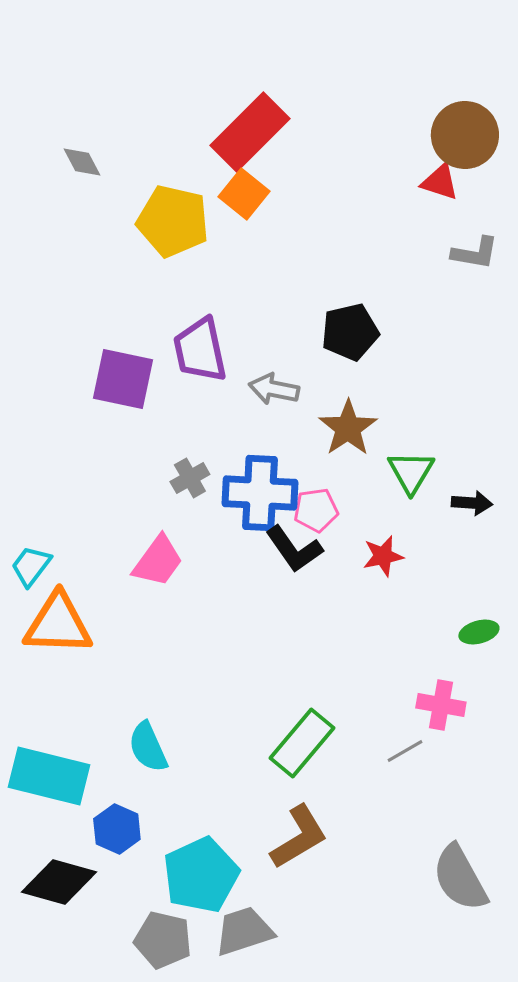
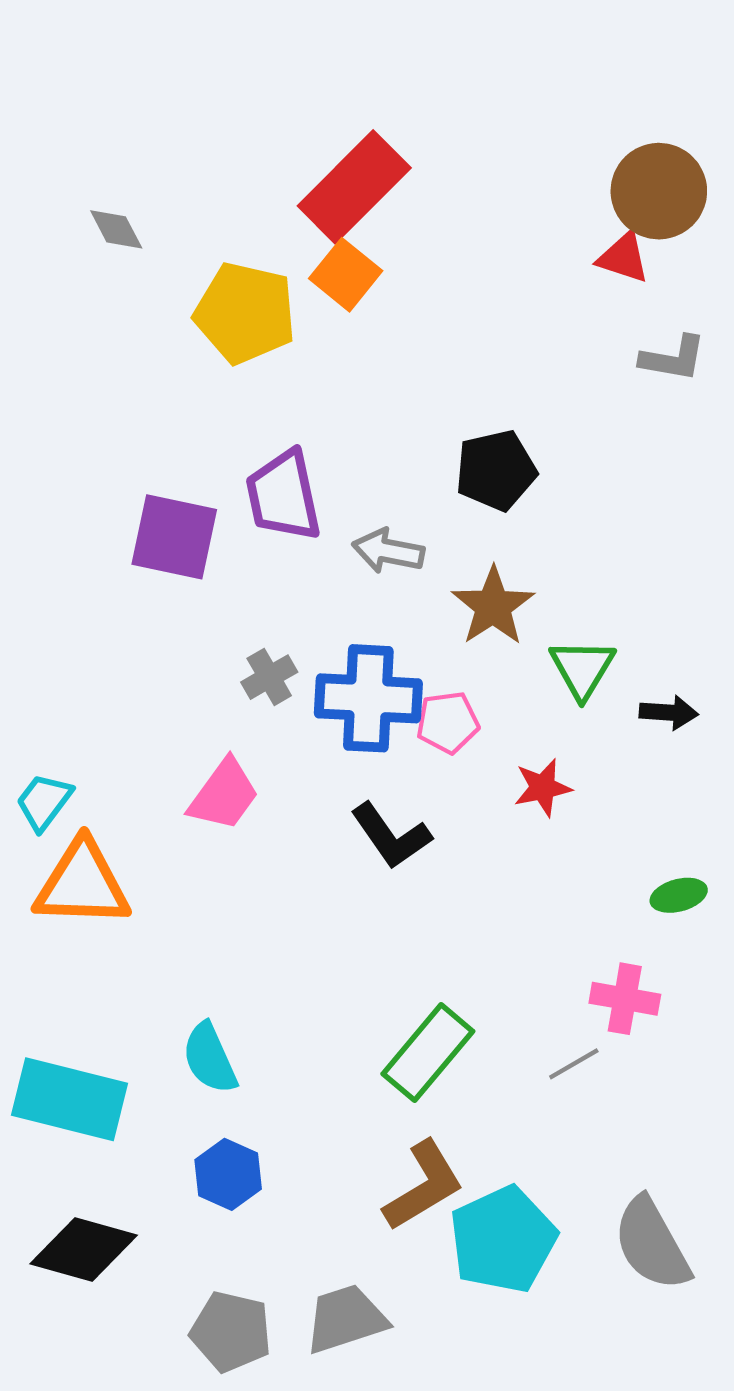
black L-shape: (294, 549) -> (391, 836), moved
blue hexagon: (117, 829) -> (228, 1174), moved
cyan pentagon: (201, 875) -> (503, 1240), moved

